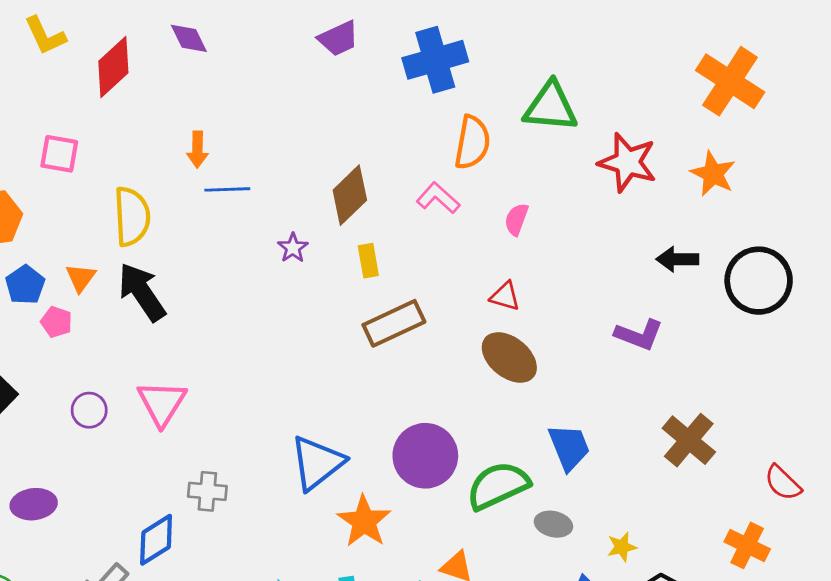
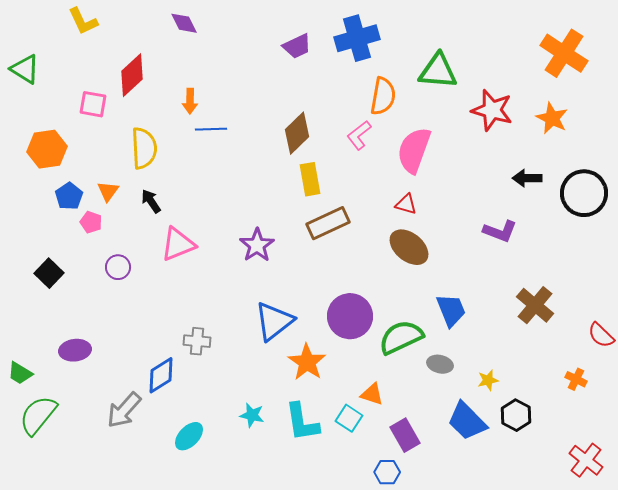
purple trapezoid: (338, 38) -> (297, 46), moved
red diamond: (113, 67) -> (132, 75), moved
pink L-shape: (438, 198) -> (359, 135), turned -80
pink semicircle: (516, 219) -> (414, 150), size x2.0
purple star: (293, 248) -> (257, 245), moved, size x1.6
yellow rectangle: (368, 261) -> (310, 179), size x1.4
black arrow: (142, 292) -> (151, 201), size x0.6
pink triangle: (162, 403) -> (178, 244), moved, turned 36
purple circle: (89, 410) -> (118, 267), moved
orange cross: (747, 545) -> (576, 379), size x0.7

